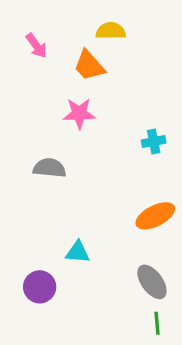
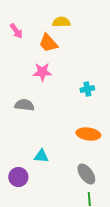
orange ellipse: (155, 216) -> (88, 134), turned 35

